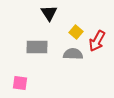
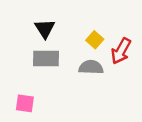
black triangle: (49, 13) -> (45, 29), moved

